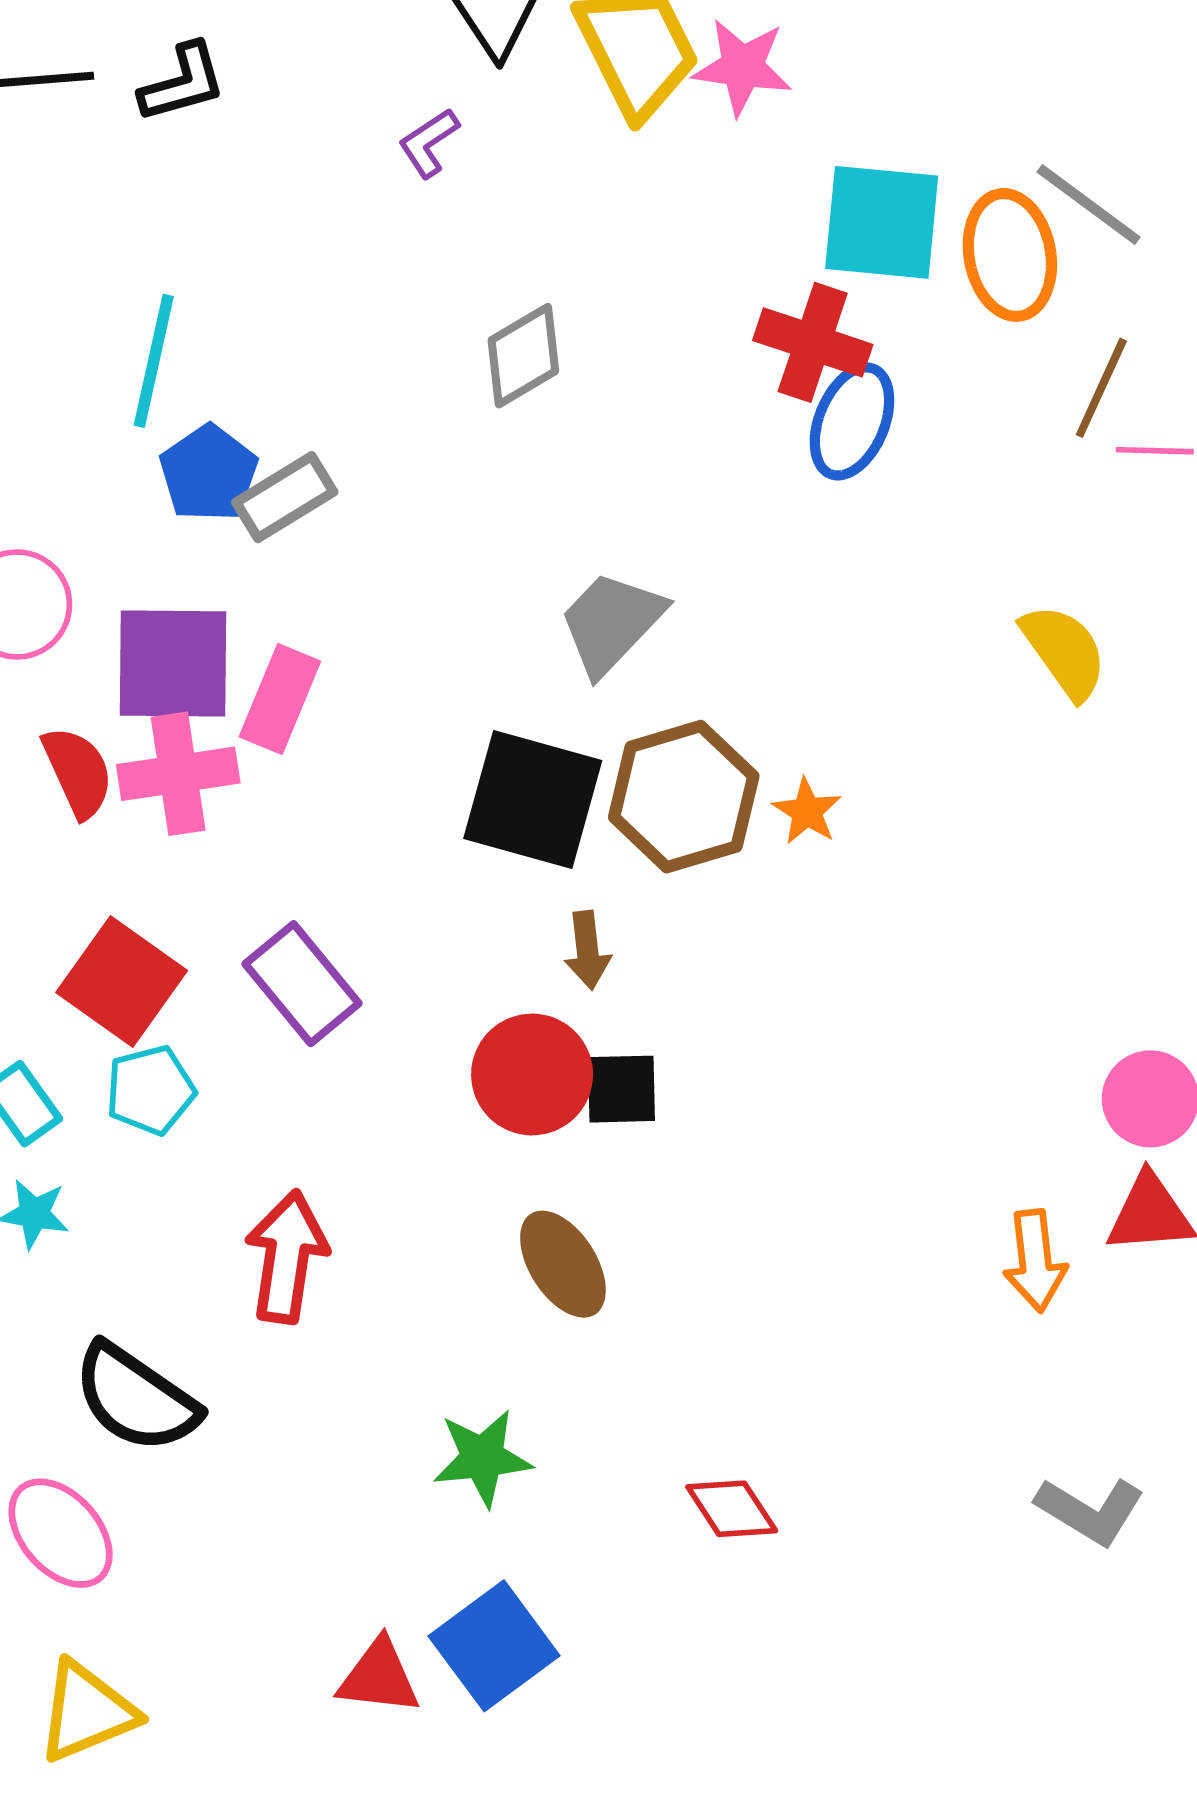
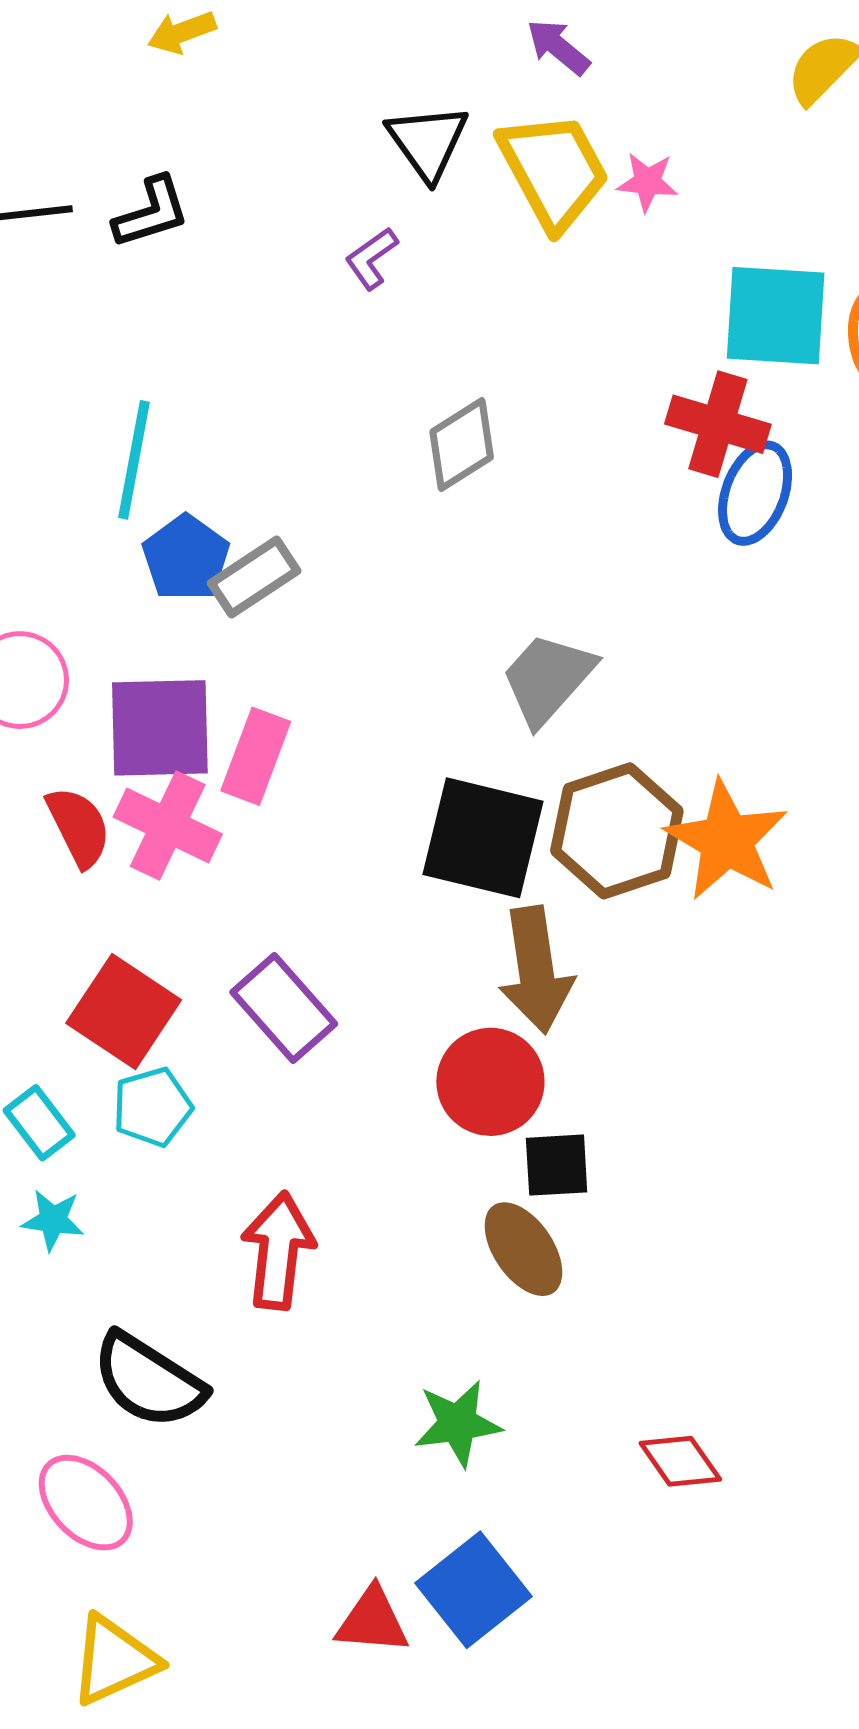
pink star: (742, 67) -> (647, 182), size x0.7
pink cross: (178, 774) -> (168, 826), turned 36
orange star: (807, 811) -> (727, 840), size x2.0
brown arrow: (587, 950) -> (536, 970), size x1.8
black square: (621, 1089) -> (557, 1165), moved

